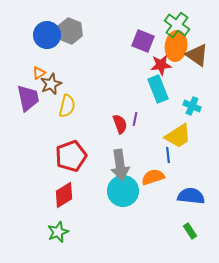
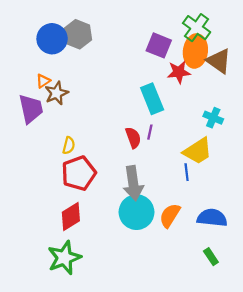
cyan rectangle: (158, 89) -> (152, 99), moved
yellow semicircle: (67, 106) -> (69, 145), moved, size x0.7
orange semicircle: (153, 177) -> (170, 215), moved, turned -40
green star: (58, 232) -> (64, 258), size x1.4

